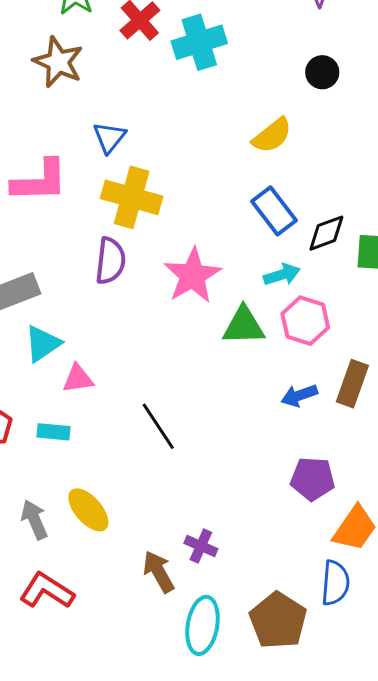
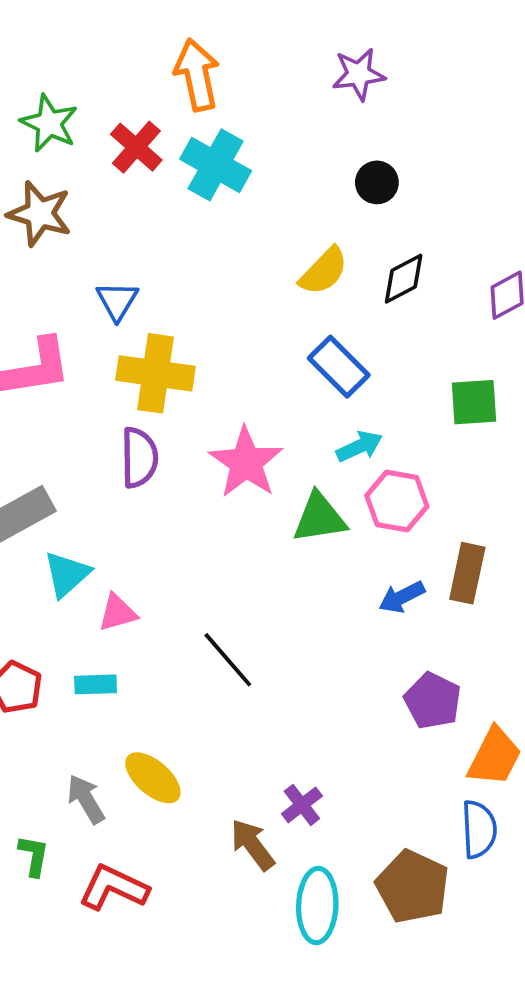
cyan cross: (199, 42) -> (216, 165), turned -36
black diamond: (326, 233) -> (404, 279), moved
purple pentagon: (313, 479) -> (433, 701), turned 30
purple cross: (201, 546) -> (302, 805), turned 36

